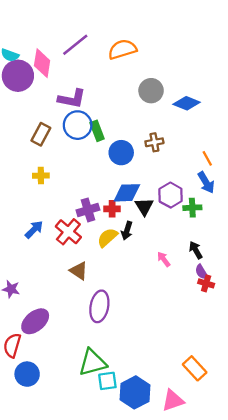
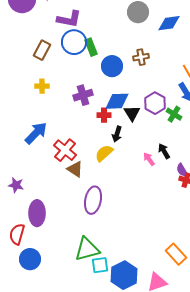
blue diamond: (187, 103) -> (169, 23), turned -30
green cross: (192, 208) -> (174, 114), turned 35
purple cross: (88, 210) -> (83, 95), moved
blue arrow: (34, 229) -> (36, 133), size x1.4
red cross: (68, 232) -> (65, 150), moved
yellow semicircle: (107, 238) -> (104, 153), moved
black arrow: (196, 250) -> (164, 151), moved
purple ellipse: (35, 321) -> (37, 213), turned -50

